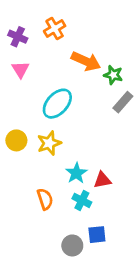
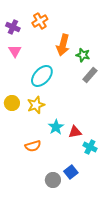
orange arrow: (86, 61) -> (63, 45), turned 80
orange semicircle: (45, 199) -> (33, 146), turned 91
cyan cross: (82, 200) -> (90, 147), moved
blue square: (97, 235) -> (71, 172), turned -32

